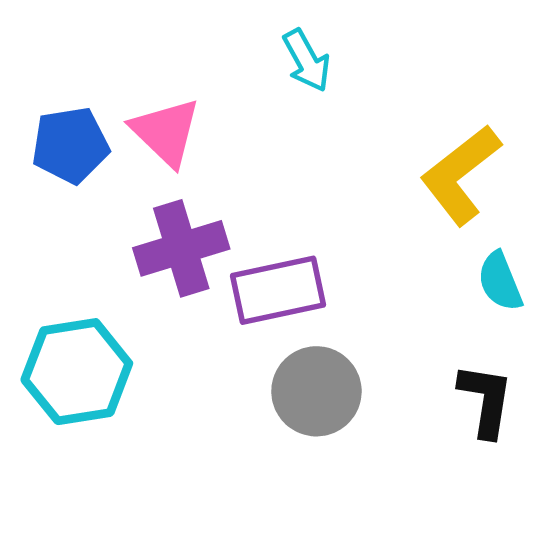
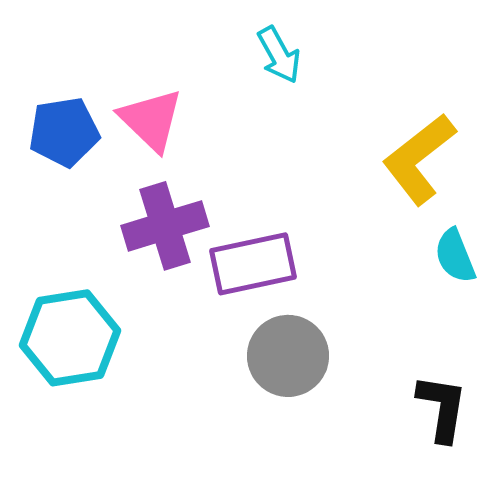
black L-shape: (486, 400) -> (442, 408), moved

